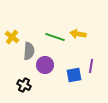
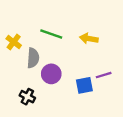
green line: (55, 37) -> (51, 34), moved
purple line: (91, 66) -> (104, 75), turned 64

